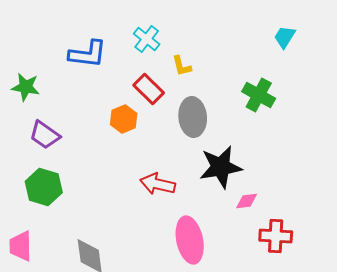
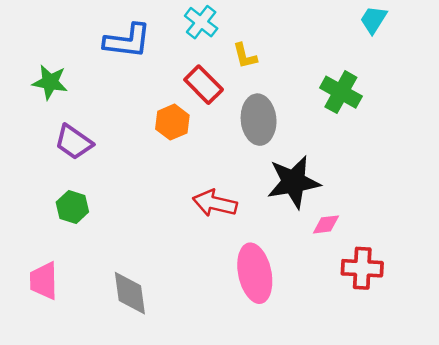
green hexagon: (44, 187) -> (72, 207), size x0.7

